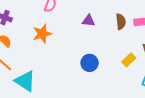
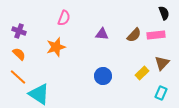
brown semicircle: (121, 22) -> (134, 35), turned 49

